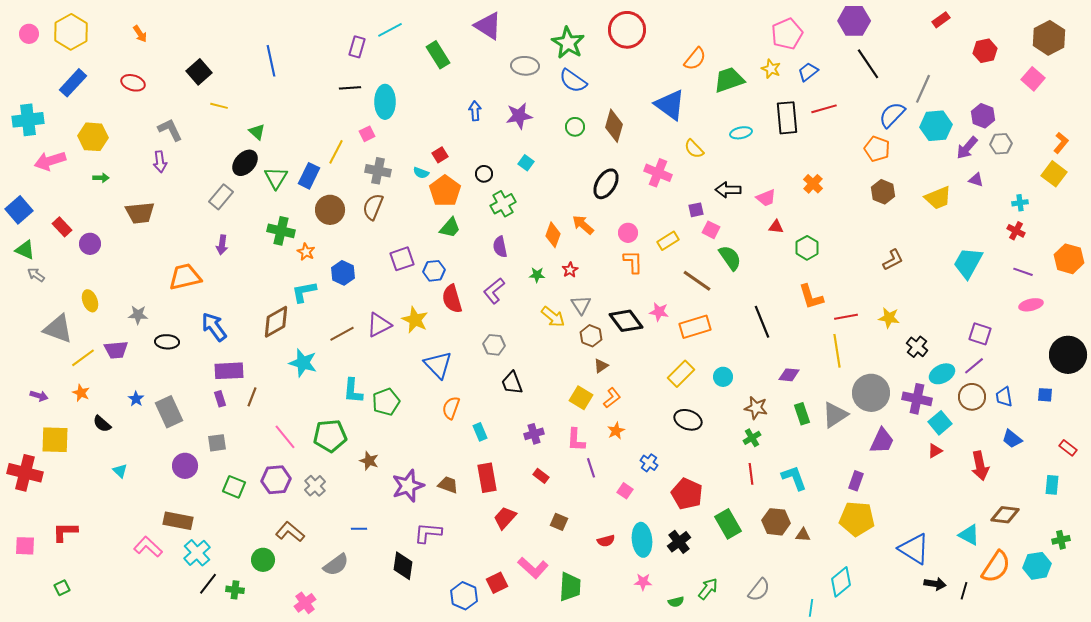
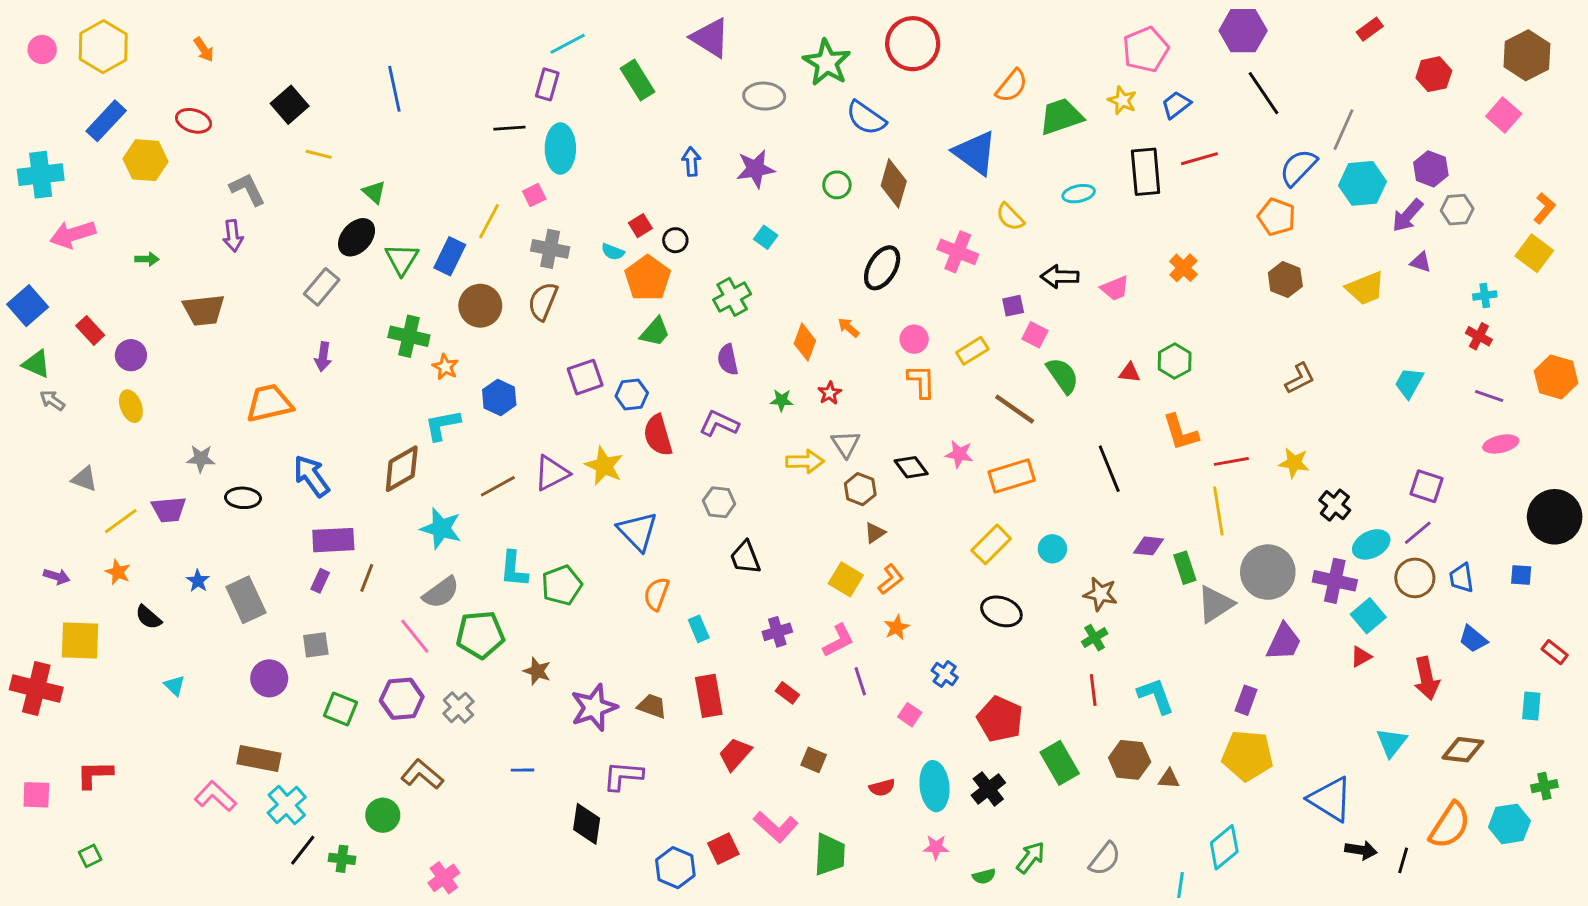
purple rectangle: (357, 47) -> (547, 84), moved
blue semicircle: (573, 81) -> (866, 118), moved
yellow hexagon: (93, 137) -> (145, 160), moved
black circle: (484, 174) -> (675, 240), moved
orange arrow: (583, 225) -> (849, 328), size x0.7
red triangle: (776, 227) -> (1130, 373), moved
cyan trapezoid: (968, 263) -> (1409, 383), size x0.7
purple L-shape: (494, 291) -> (719, 424), turned 64
yellow ellipse: (90, 301) -> (131, 406), moved
yellow arrow: (553, 317) -> (805, 461), turned -40
black diamond: (626, 321) -> (911, 467), size x0.7
gray triangle: (58, 329) -> (84, 479), size x0.6
purple rectangle: (220, 399) -> (320, 581), turned 42
green rectangle: (802, 414) -> (1185, 568), moved
pink L-shape: (576, 440) -> (838, 641), turned -120
cyan triangle: (969, 535) -> (1392, 742), moved, turned 40
gray semicircle: (336, 565) -> (441, 592), moved

